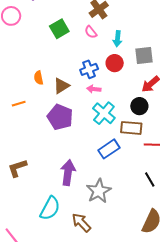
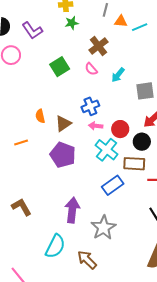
cyan arrow: (117, 39) -> (118, 75), turned 35
red circle: (115, 63) -> (120, 129), moved
brown L-shape: (17, 168) -> (22, 207), turned 80

